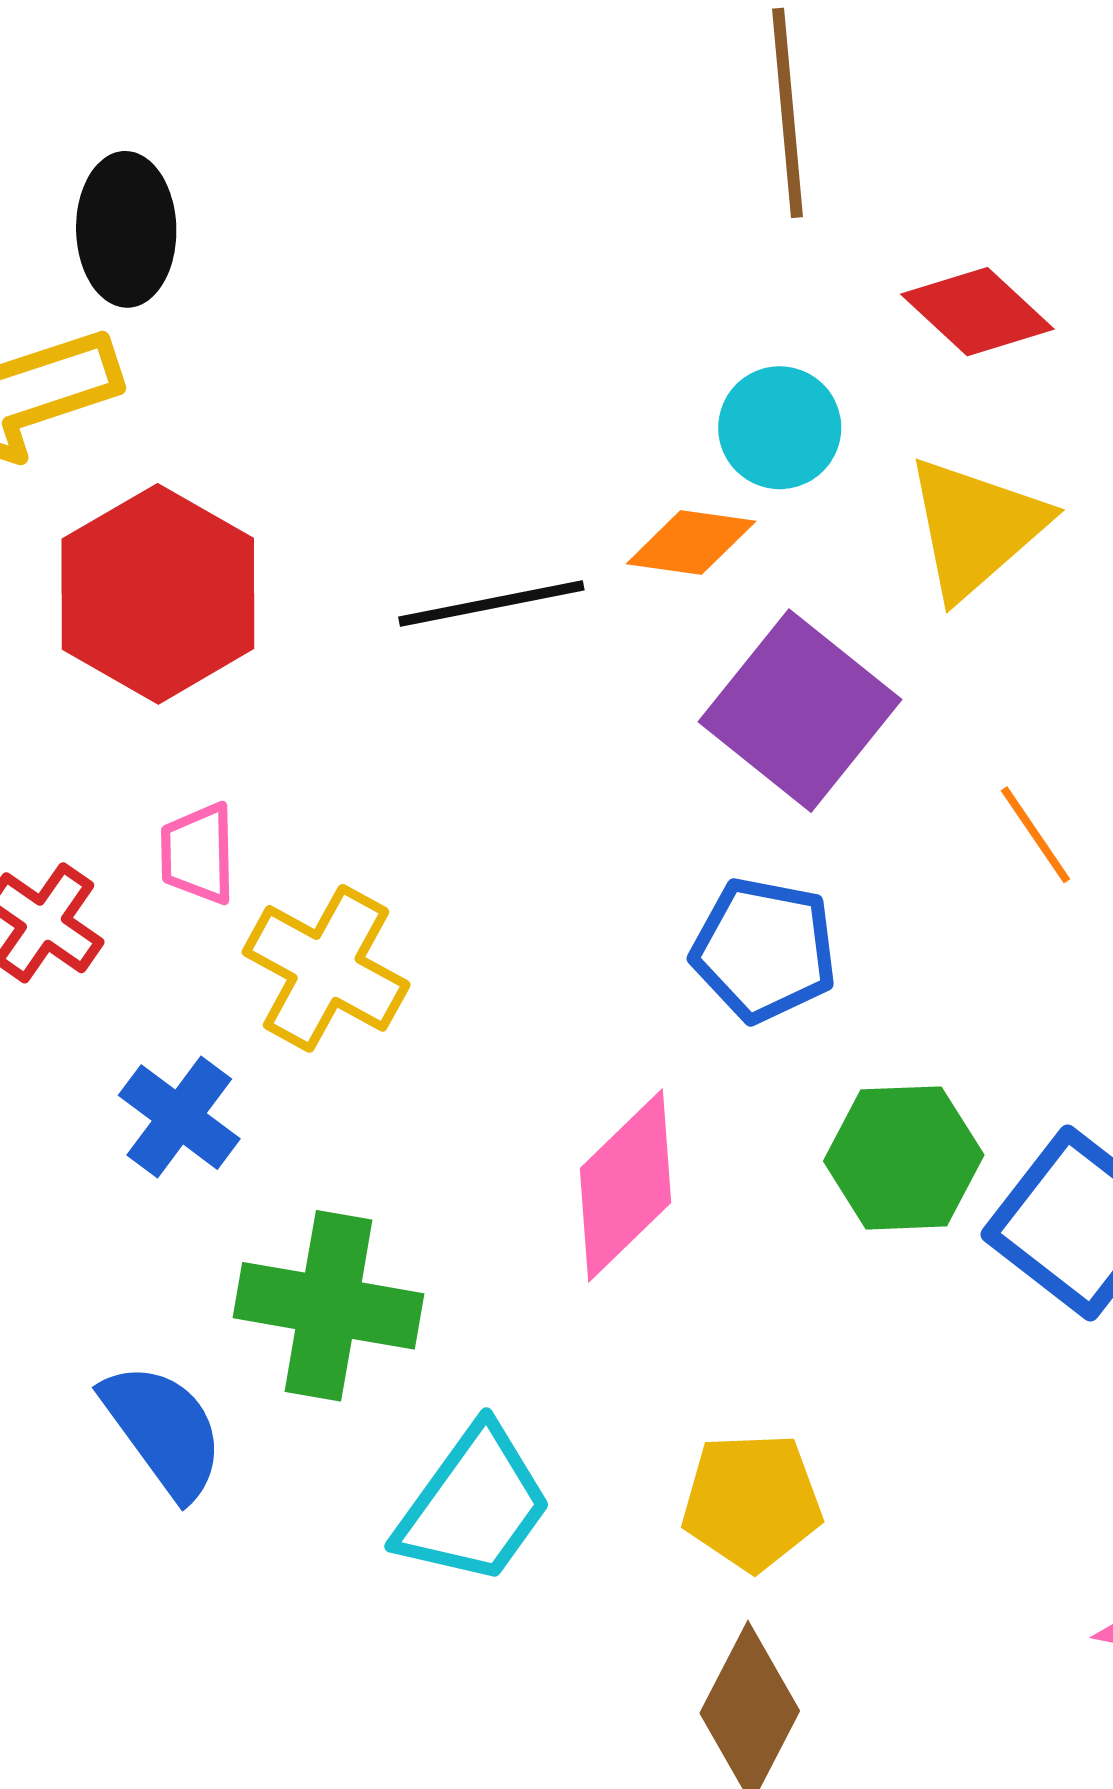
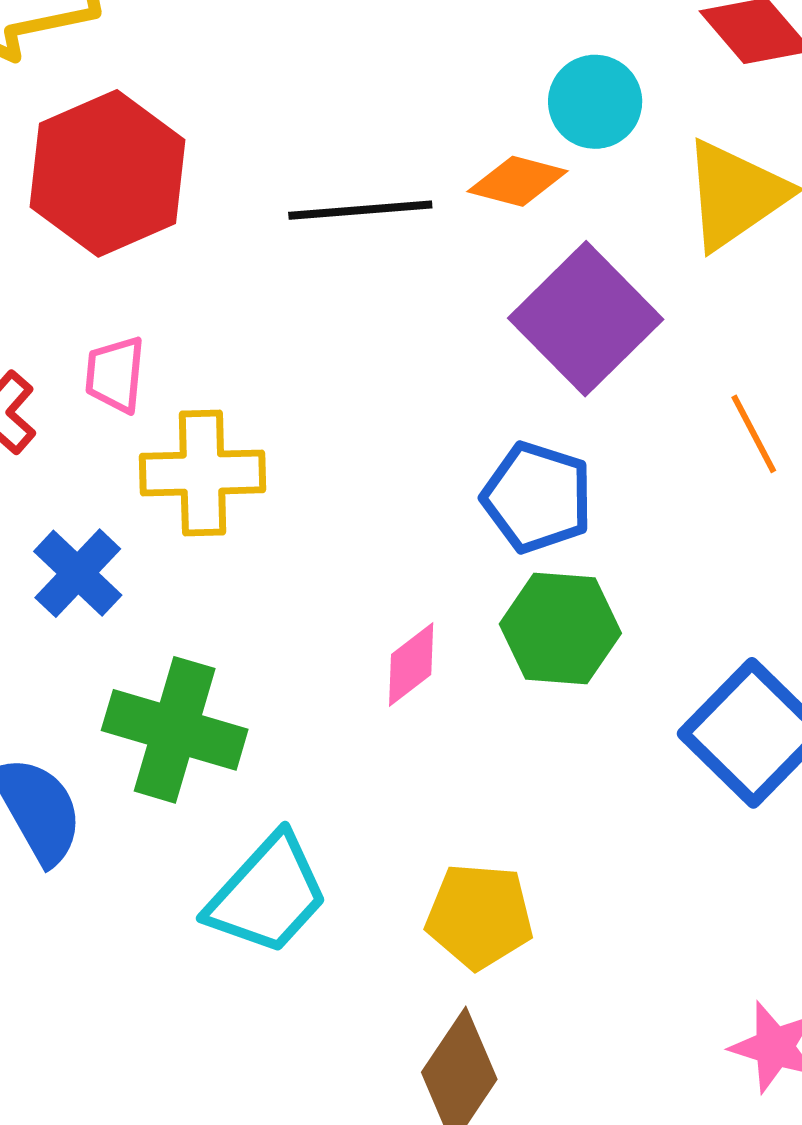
yellow cross: (326, 968) -> (202, 473), turned -37
green hexagon: (904, 1158) -> (560, 629), moved
pink diamond: (626, 1185) -> (411, 664), size x0.6

